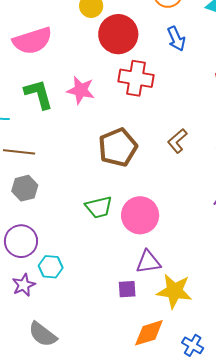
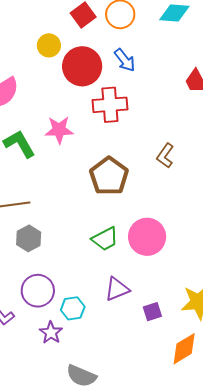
blue arrow: (176, 39) -> (125, 60), moved
purple triangle: (148, 262) -> (117, 289), moved

